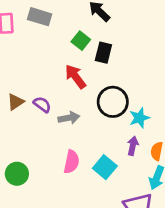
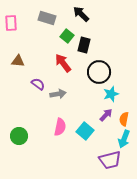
gray rectangle: (40, 17) -> (47, 18), moved
brown triangle: (16, 102) -> (18, 61), moved, turned 40
black circle: (113, 102) -> (99, 72), moved
purple arrow: (133, 146) -> (106, 115), turned 32

